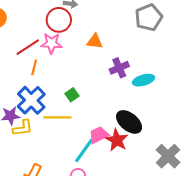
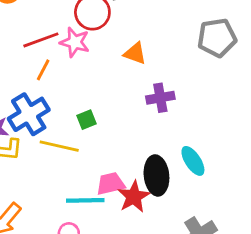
cyan ellipse: (144, 80) -> (193, 161), moved, turned 60
black ellipse: (129, 122) -> (156, 175), turned 32
cyan line: (84, 151) -> (85, 200), turned 40

